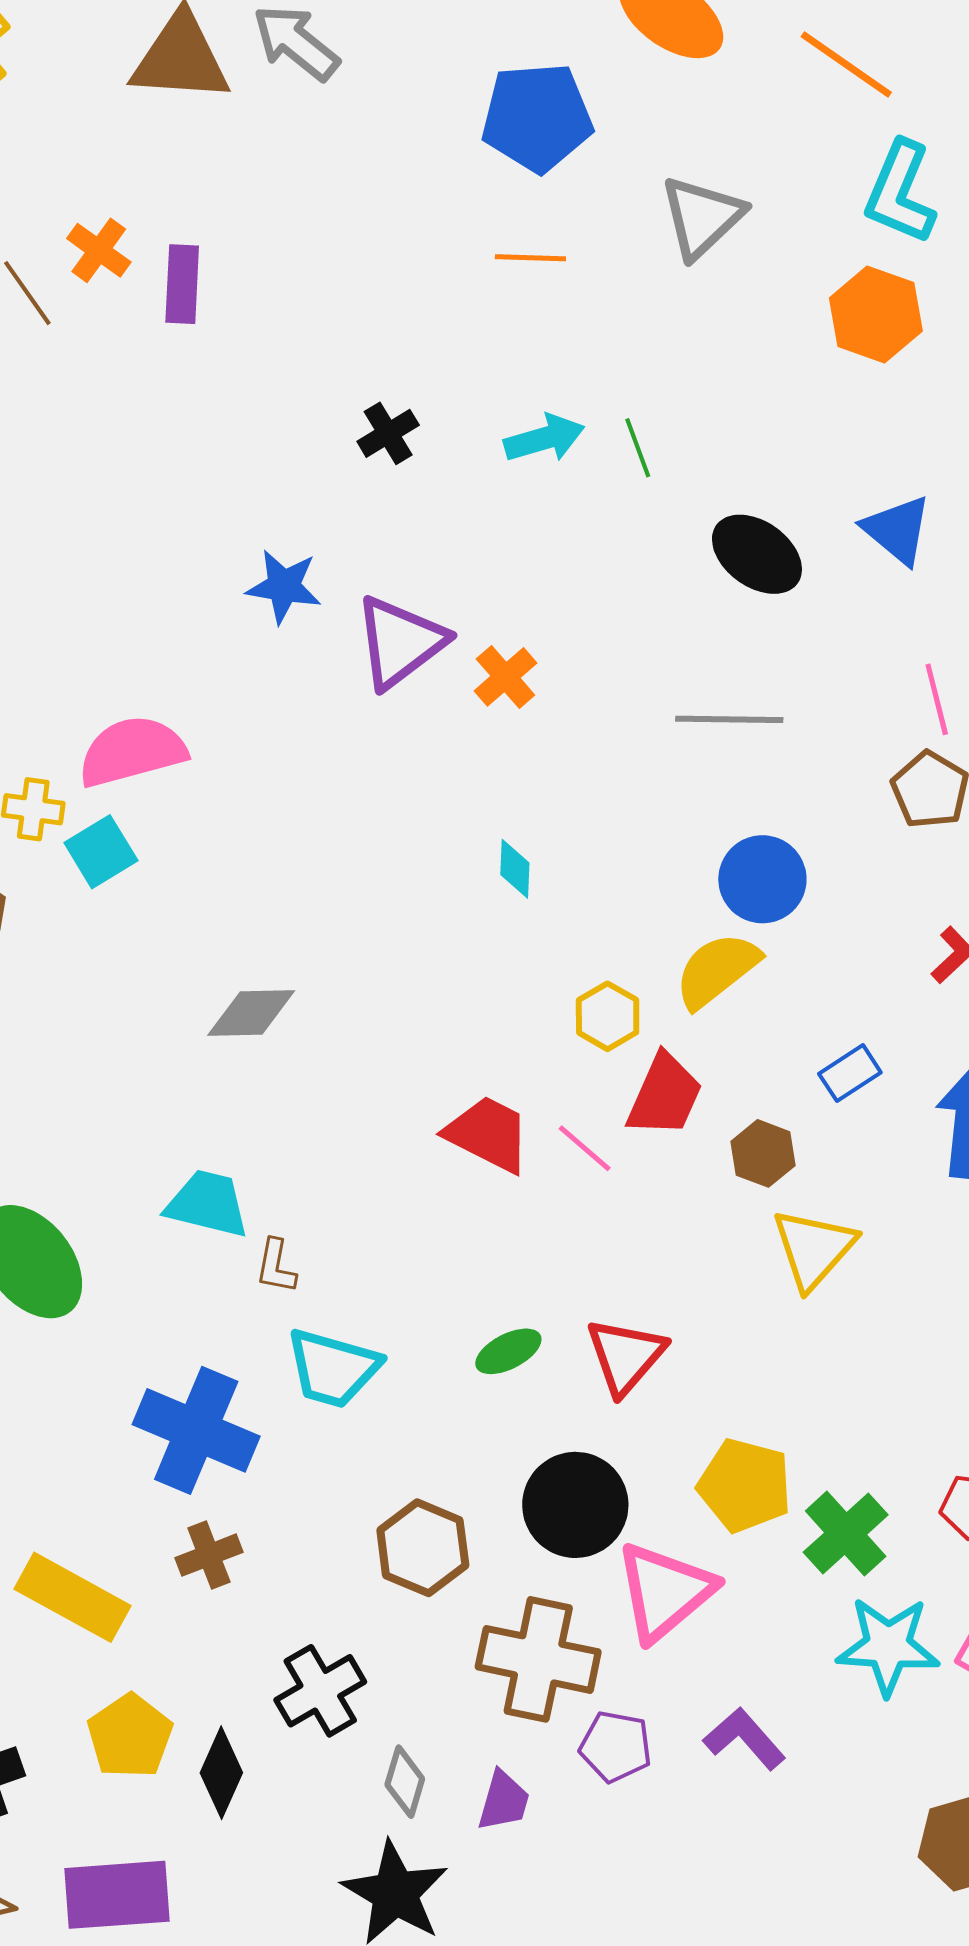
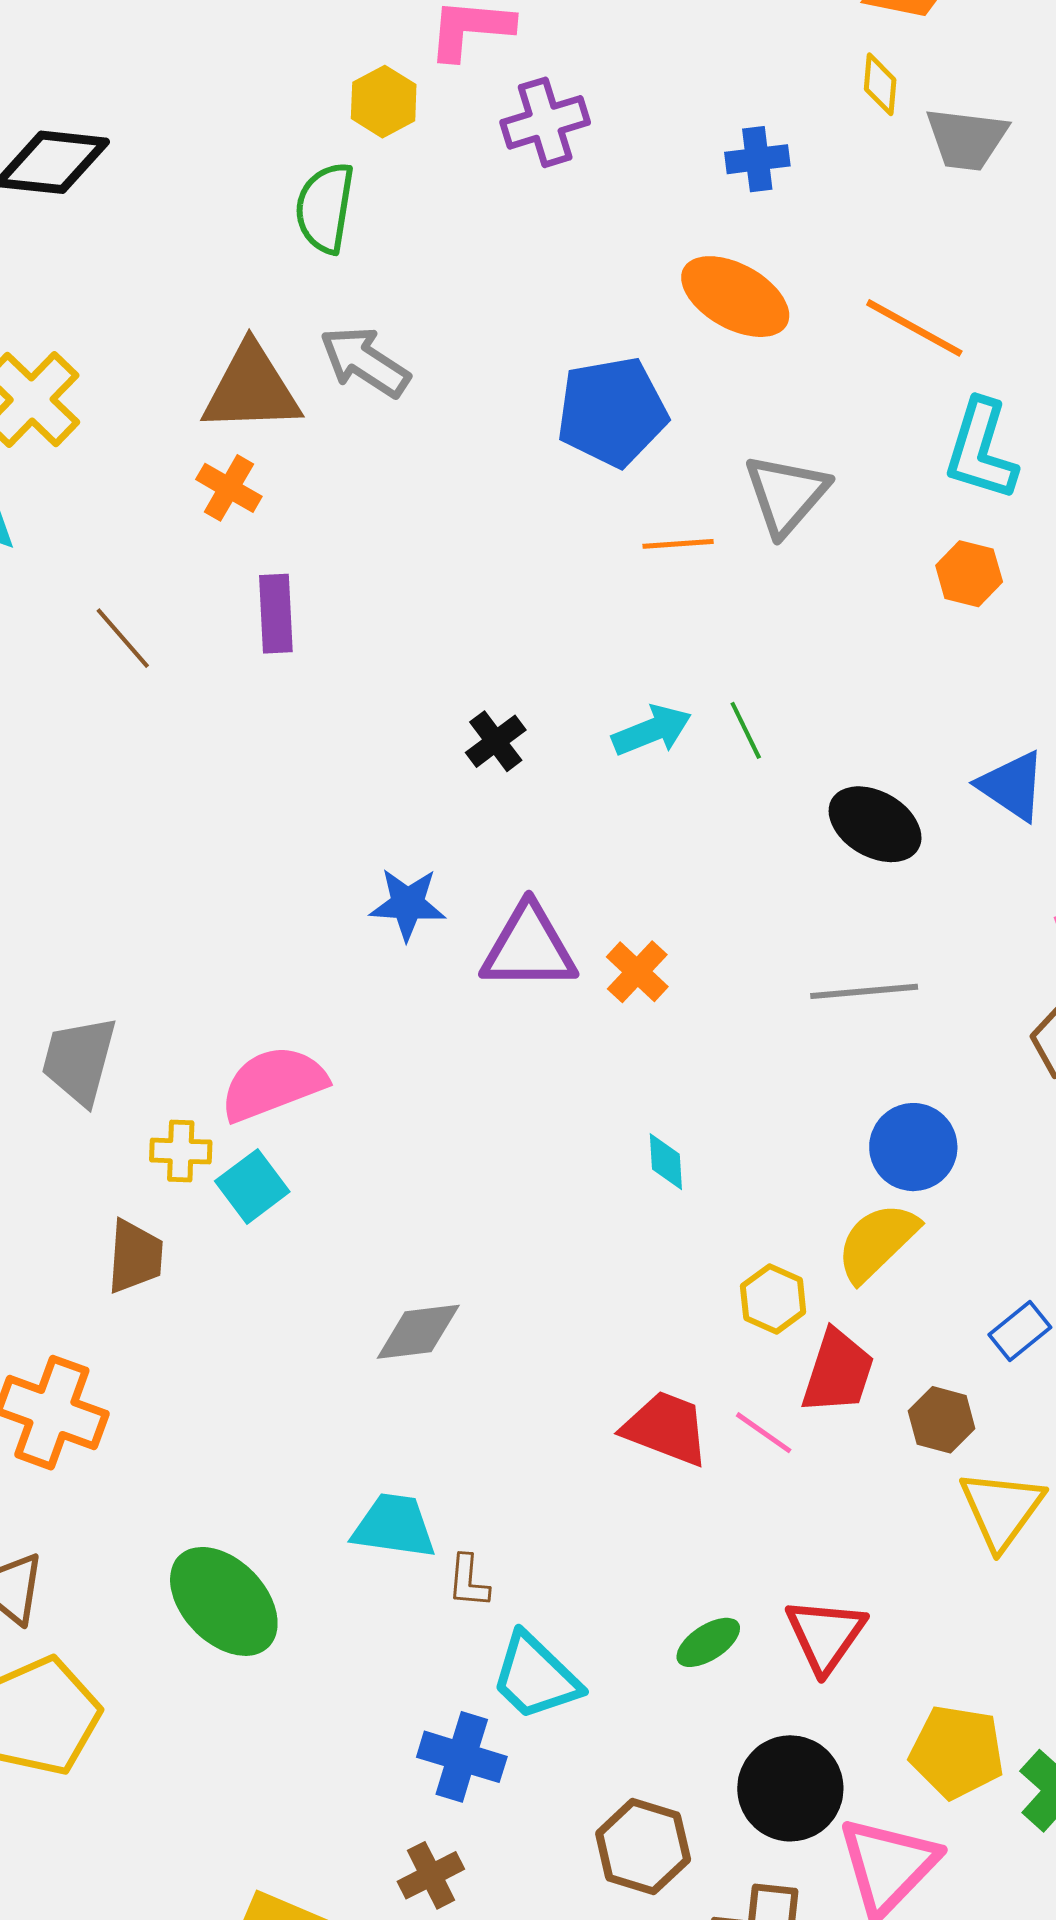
orange cross: (99, 250) -> (229, 488), moved
orange line: (530, 258) -> (678, 544), moved
orange hexagon: (876, 314) -> (969, 574), size x0.7
purple triangle: (400, 642) -> (529, 948), turned 43
cyan trapezoid: (333, 1368) -> (535, 1677), turned 34
blue cross: (196, 1430) -> (462, 1757), moved, size x0.7

